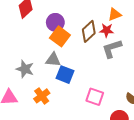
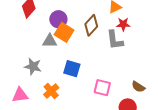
red star: (107, 30) -> (123, 24), moved
gray L-shape: (112, 49) -> (115, 40), turned -75
gray triangle: (53, 60) -> (50, 41), moved

